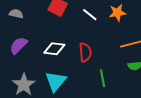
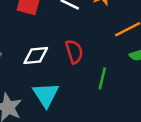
green line: (103, 78) -> (102, 78), turned 36

